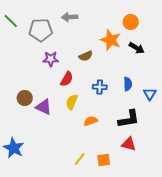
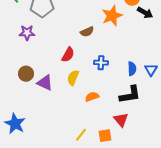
orange star: (111, 40) -> (112, 16), turned 30
black arrow: (137, 48) -> (145, 13), moved
purple star: (51, 59) -> (27, 33), moved
blue semicircle: (128, 84) -> (132, 69), moved
red triangle: (129, 144) -> (121, 120), moved, turned 35

